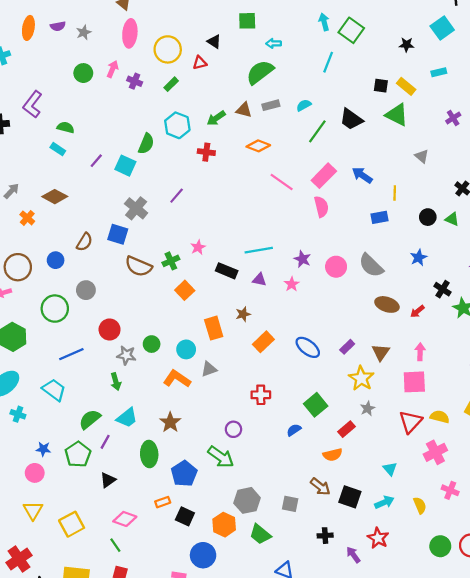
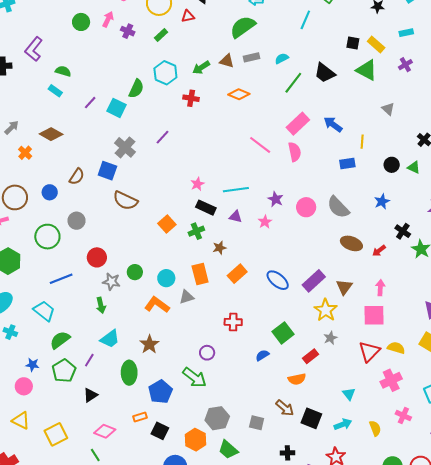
purple cross: (453, 118) -> (405, 65), moved
pink line: (282, 182) -> (260, 145), moved
pink star: (198, 247) -> (197, 184), moved
green cross: (171, 261) -> (196, 231), moved
orange rectangle: (214, 328) -> (200, 274), moved
purple rectangle: (347, 347) -> (314, 281), size x1.6
green semicircle: (90, 419) -> (60, 340), moved
yellow triangle: (33, 510) -> (21, 421), turned -36

